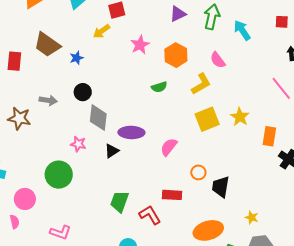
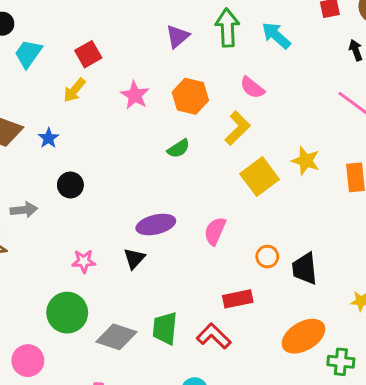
gray diamond: (98, 118) -> (116, 337), moved, turned -64

